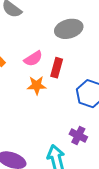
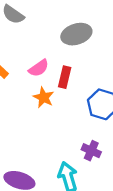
orange star: (37, 85) -> (43, 97), turned 30

